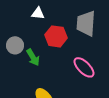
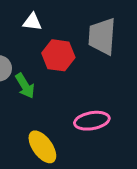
pink ellipse: (84, 67) -> (92, 121), moved, turned -55

